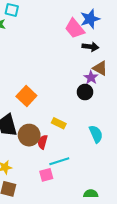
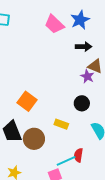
pink trapezoid: (75, 28) -> (54, 24), moved
black circle: (85, 92) -> (82, 103), moved
red semicircle: (43, 142) -> (78, 155), moved

